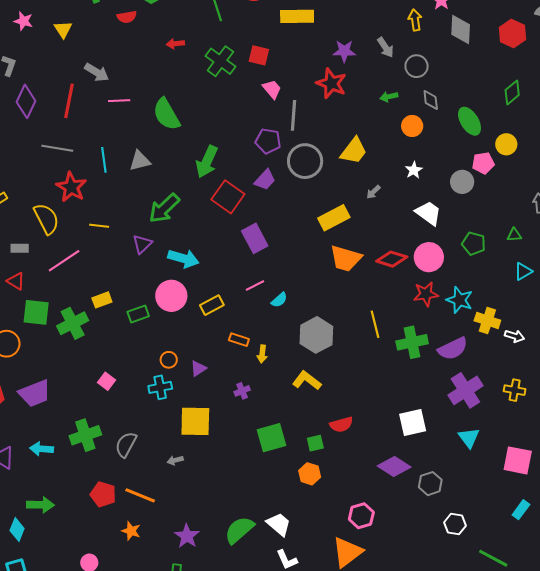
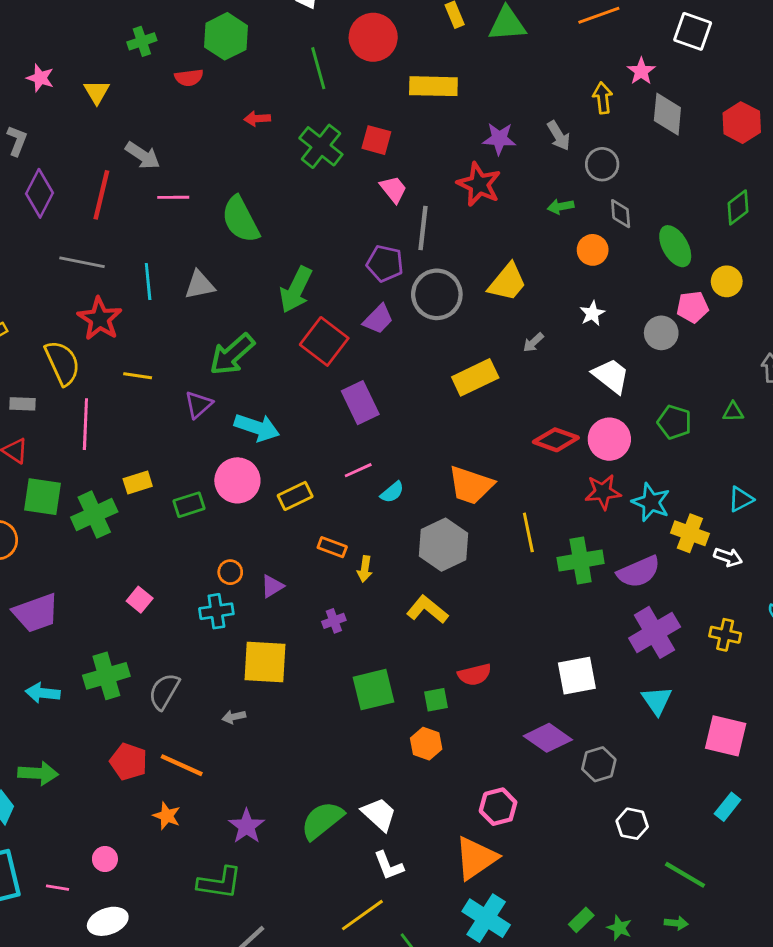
orange trapezoid: (346, 258) -> (471, 485), moved
pink line: (64, 261) -> (85, 424), turned -56
cyan triangle: (523, 271) -> (741, 499), moved

